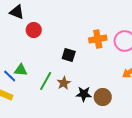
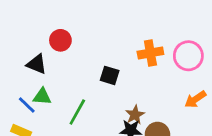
black triangle: (17, 12) -> (37, 64), moved
brown star: (64, 83) -> (135, 115), moved

